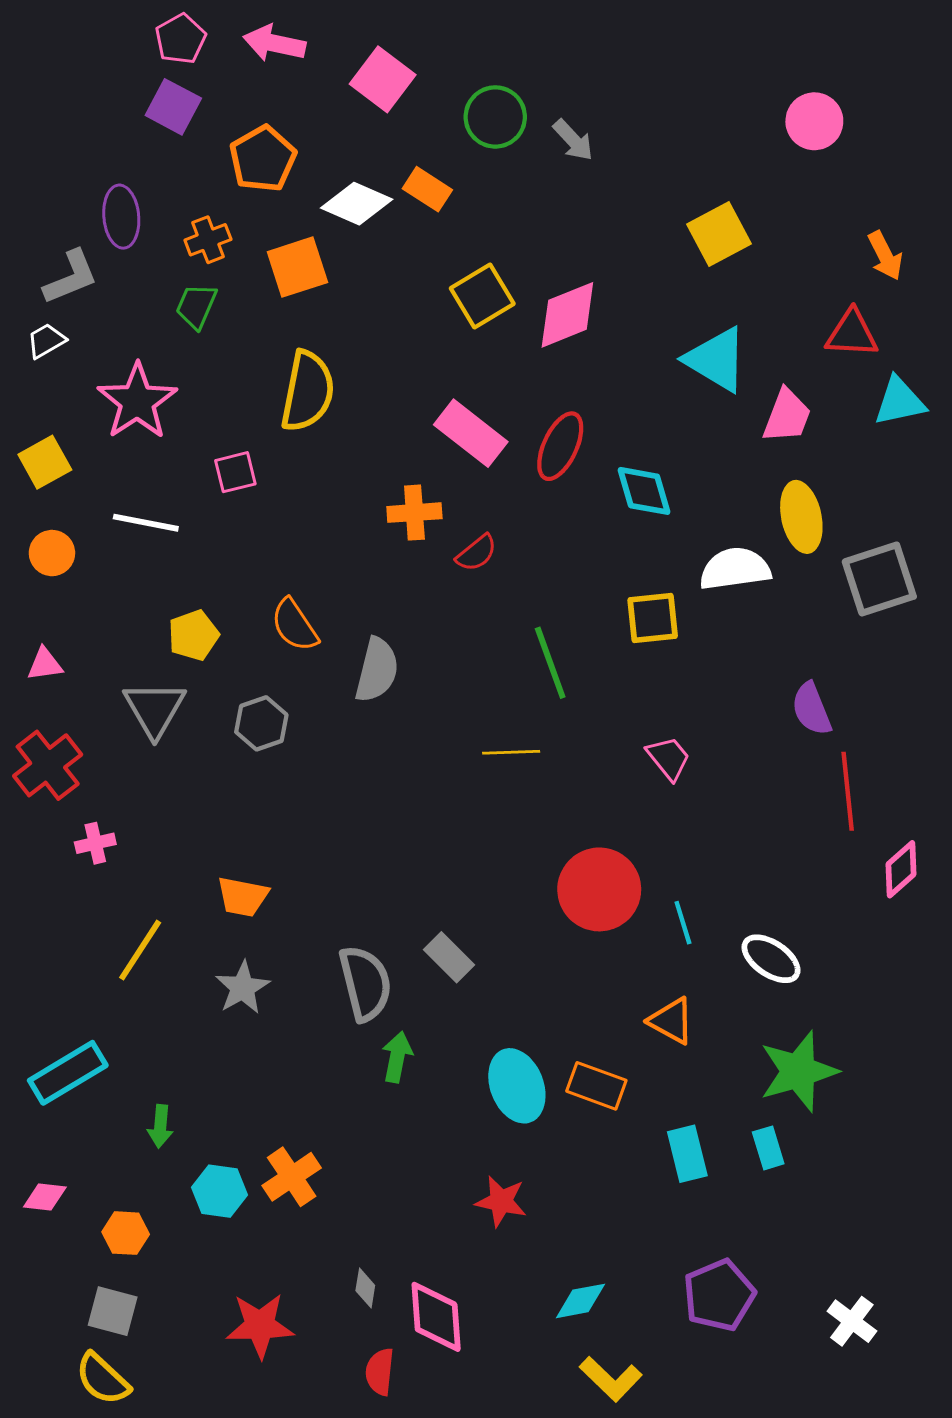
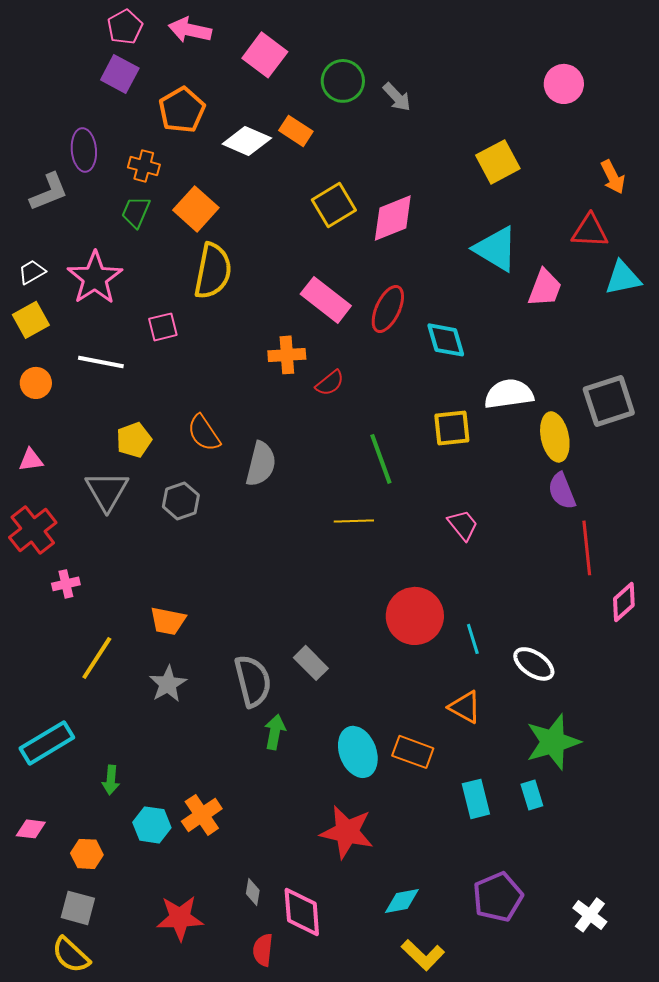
orange cross: (208, 240) -> (144, 166), turned 36
orange square: (297, 267) -> (196, 209), moved, turned -30
white trapezoid: (46, 341) -> (32, 272), moved
yellow ellipse: (801, 517) -> (555, 437), moved
red star: (501, 1201) -> (347, 832), size x1.5

